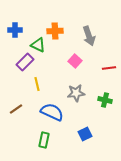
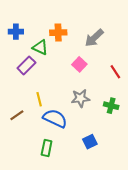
gray arrow: (89, 36) -> (94, 38), turned 66
red line: (109, 68) -> (115, 72), turned 64
yellow line: (37, 84) -> (39, 99), moved

